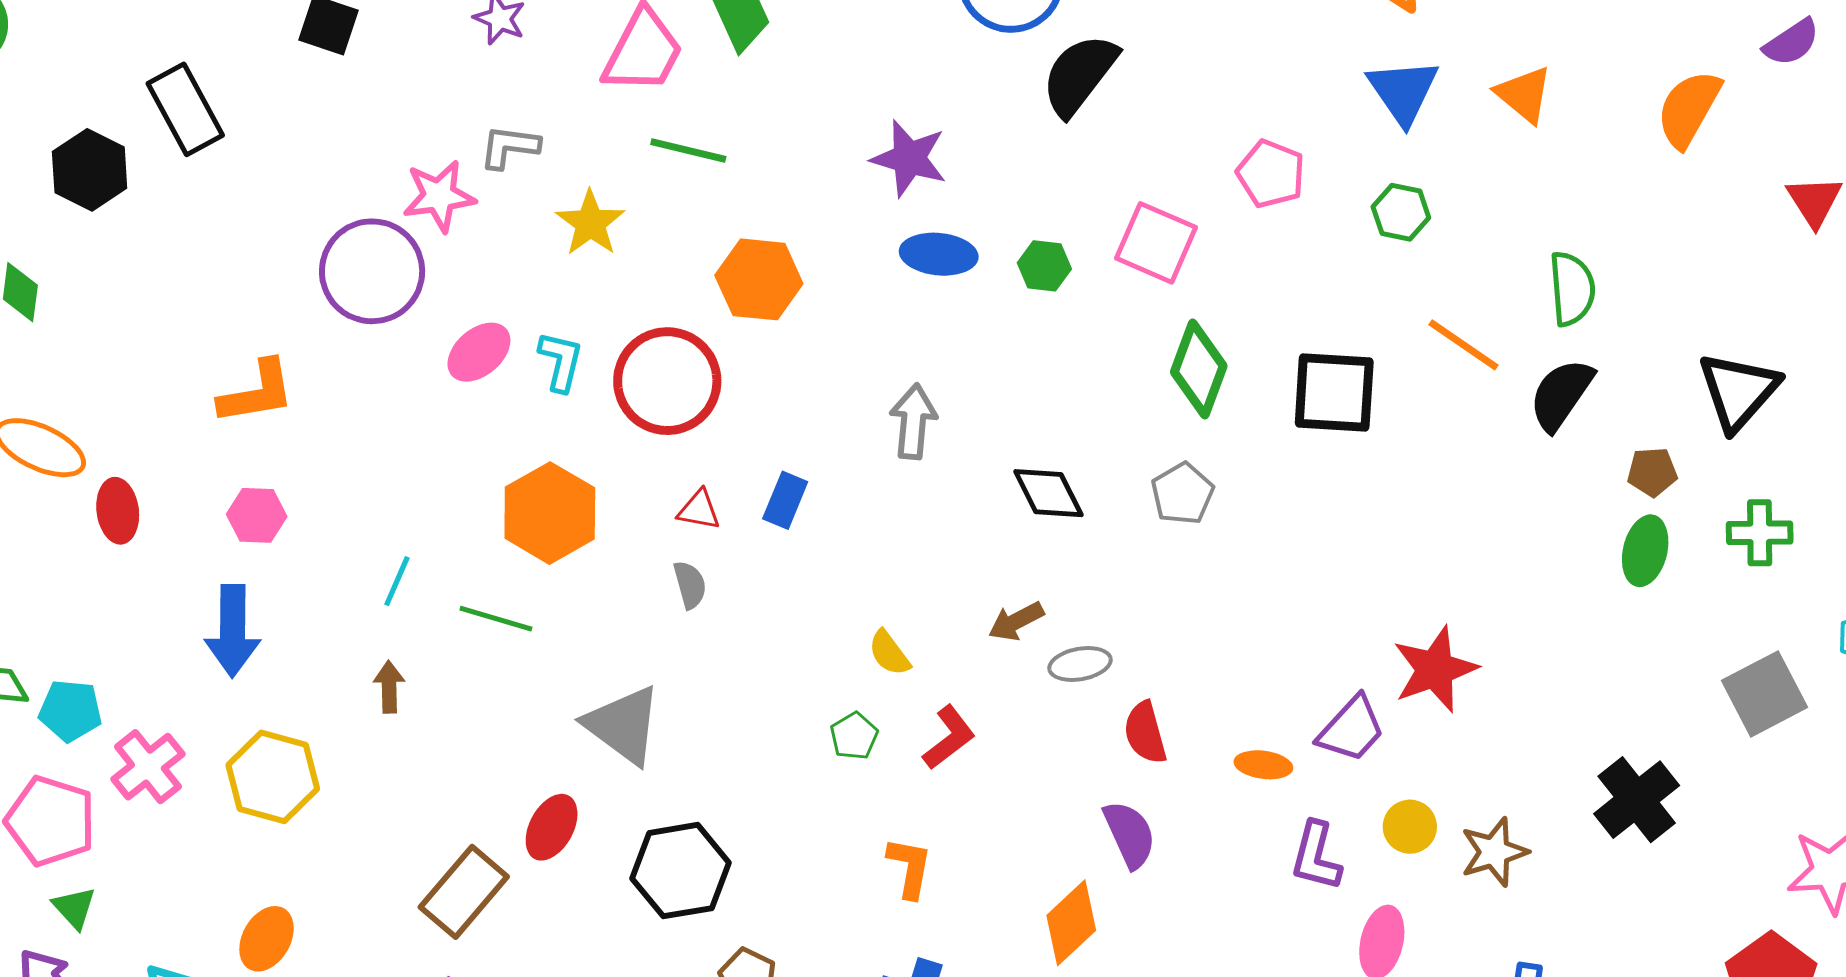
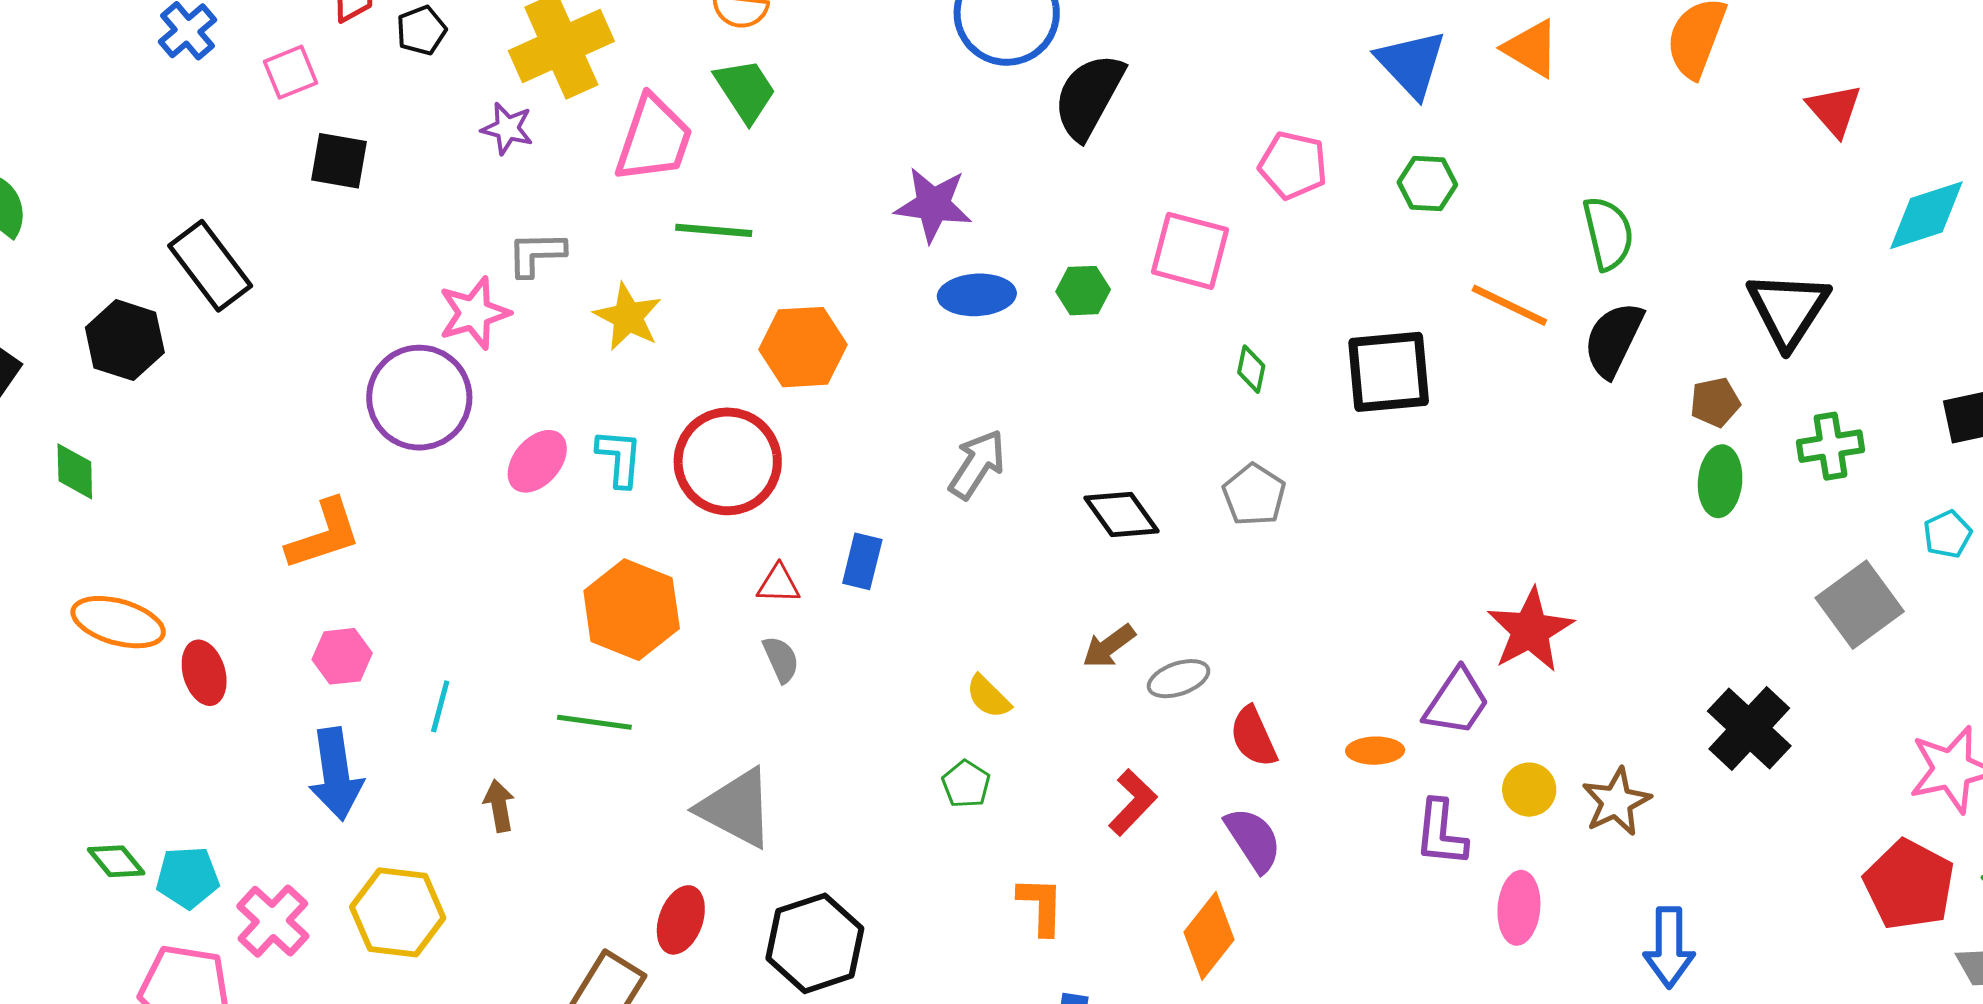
green diamond: (1199, 369) -> (1251, 369), size x0.5
gray arrow: (913, 422) -> (977, 464), turned 36
cyan line: (397, 581) -> (440, 706), moved
red L-shape: (949, 738) -> (1133, 802), moved

